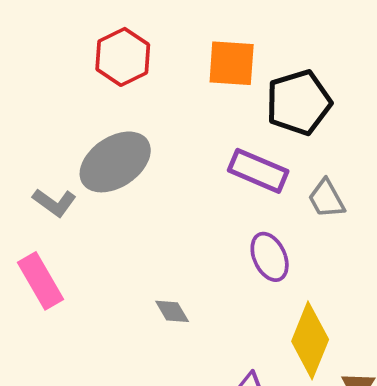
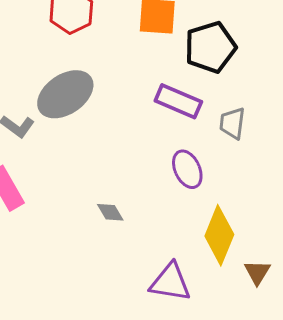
gray trapezoid: (326, 199) -> (232, 123), turned 36

